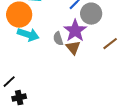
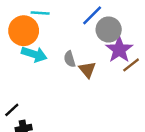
purple star: (75, 31) -> (119, 50), moved

